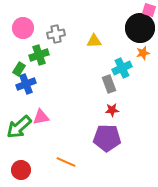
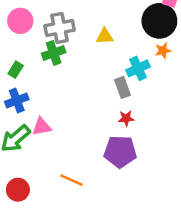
gray cross: (56, 34) -> (60, 28), size x1.4
green cross: (39, 55) -> (54, 53), moved
blue cross: (26, 84) -> (17, 100), moved

